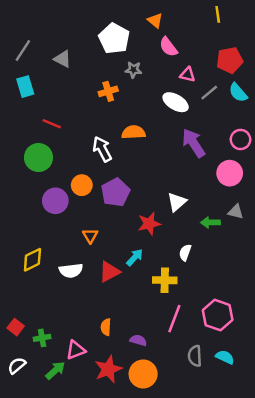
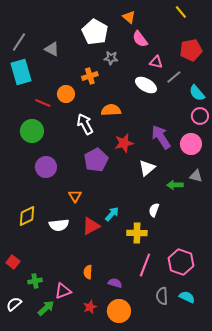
yellow line: (218, 14) -> (181, 12), turned -32
cyan rectangle: (25, 87) -> (21, 72), size x1.4
cyan semicircle: (238, 93) -> (197, 93), moved
purple arrow: (194, 143) -> (161, 137), moved
orange circle: (82, 185) -> (66, 94), moved
red star: (149, 224) -> (124, 143), moved
red square: (16, 327) -> (13, 262), moved
red star: (108, 369) -> (90, 307), size x0.6

